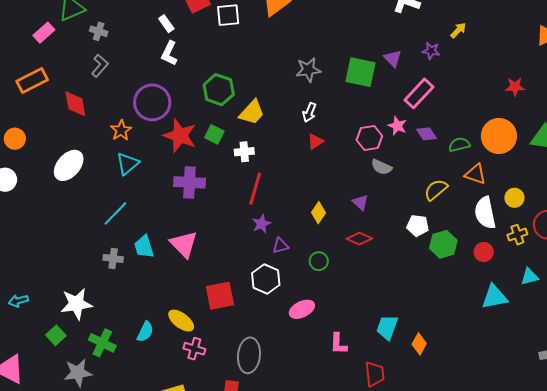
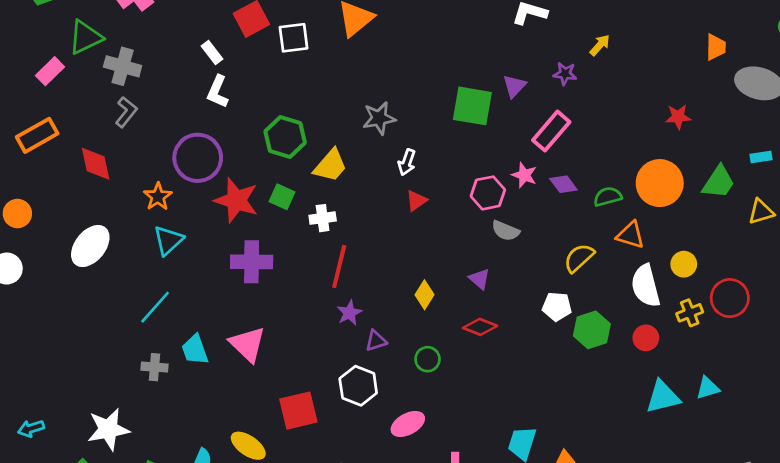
gray cross: (99, 31) -> (123, 66), size x1.5
purple triangle: (393, 58) -> (514, 86), turned 30
gray star: (308, 70) -> (379, 118), moved
cyan triangle: (530, 277) -> (708, 388), moved

